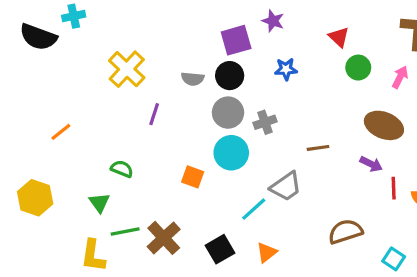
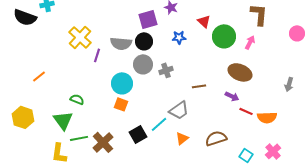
red triangle: (339, 37) -> (204, 21), moved
green circle: (358, 68) -> (224, 36), size x1.5
gray semicircle: (193, 79) -> (121, 43), size x1.5
purple line: (154, 114) -> (97, 55), moved
cyan circle: (231, 153) -> (122, 83), moved
red line: (394, 188) -> (246, 111), turned -64
green triangle: (99, 203) -> (63, 120), size x1.5
black square: (220, 249) -> (138, 134), moved
orange triangle: (267, 252) -> (182, 138), moved

